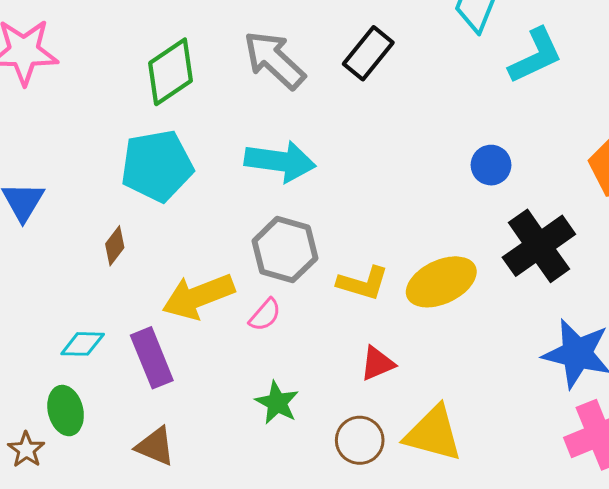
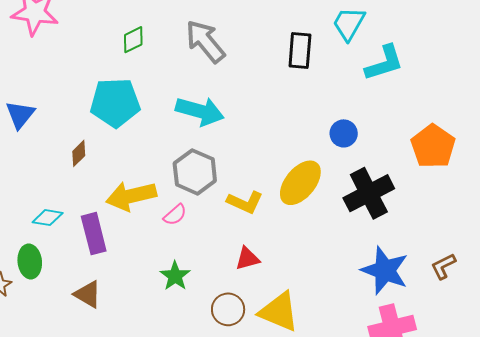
black rectangle: (368, 53) -> (300, 50), moved, turned -42
green diamond: (171, 72) -> (133, 40), size x0.6
yellow ellipse: (441, 282) -> (300, 183), moved, turned -33

